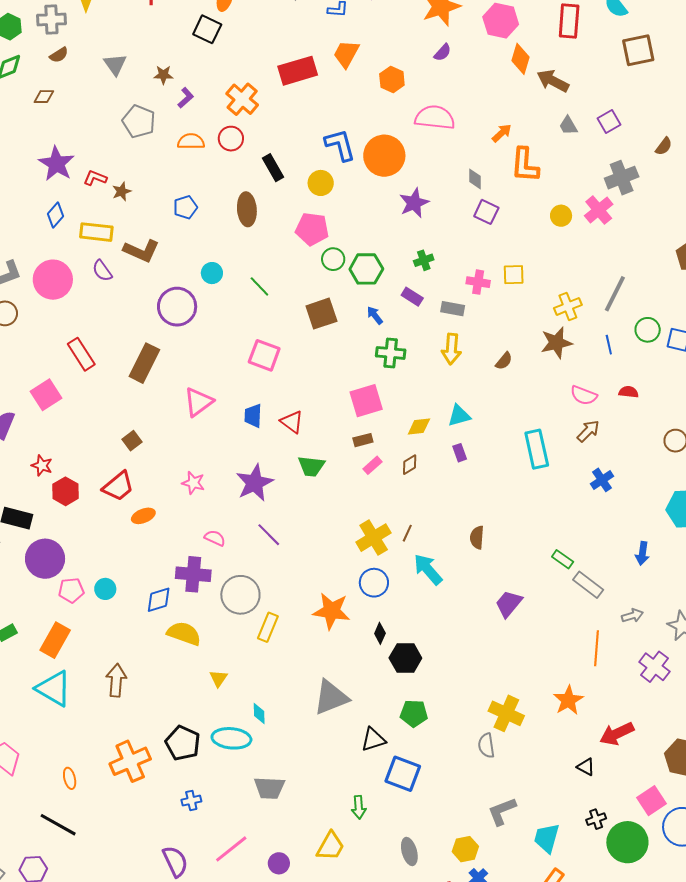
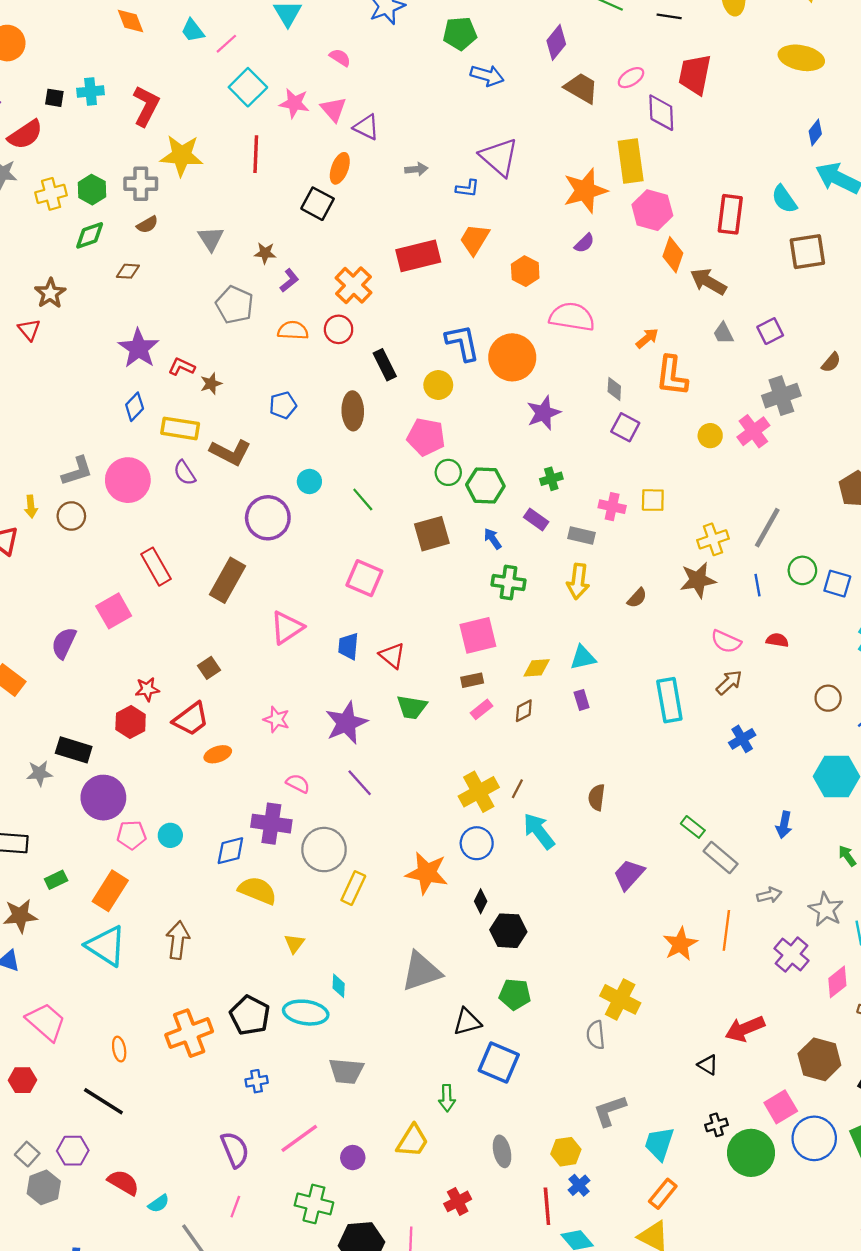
red star: (42, 466) -> (147, 689), moved, turned -30
orange star: (568, 700) -> (680, 944), moved

